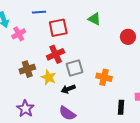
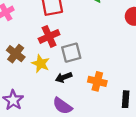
brown cross: (27, 69) -> (16, 54), turned -35
orange cross: (104, 77) -> (97, 81), moved

